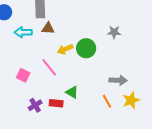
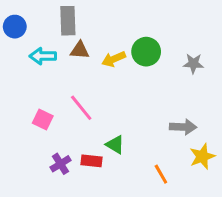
gray star: (114, 32) -> (193, 63), moved
green circle: (86, 48) -> (146, 52), moved
yellow arrow: (65, 49) -> (114, 59), moved
orange line: (107, 101) -> (161, 174), moved

